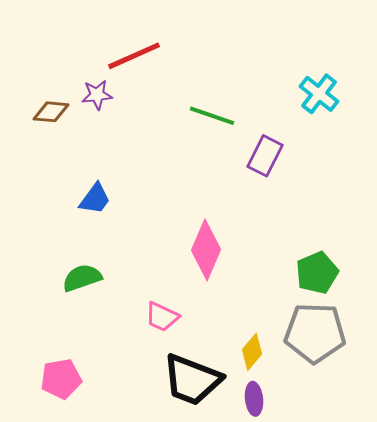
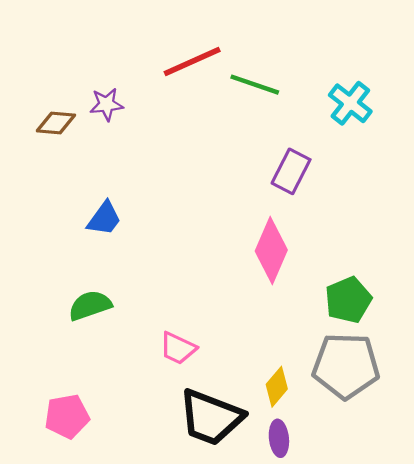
red line: (134, 56) -> (192, 62), moved
green line: (212, 116) -> (255, 85), moved
pink diamond: (206, 250) -> (271, 250), moved

